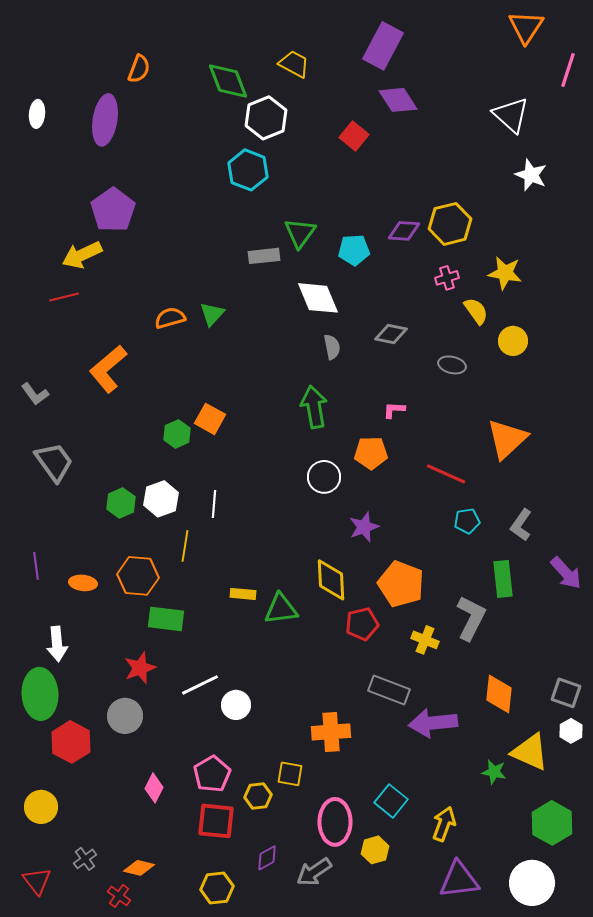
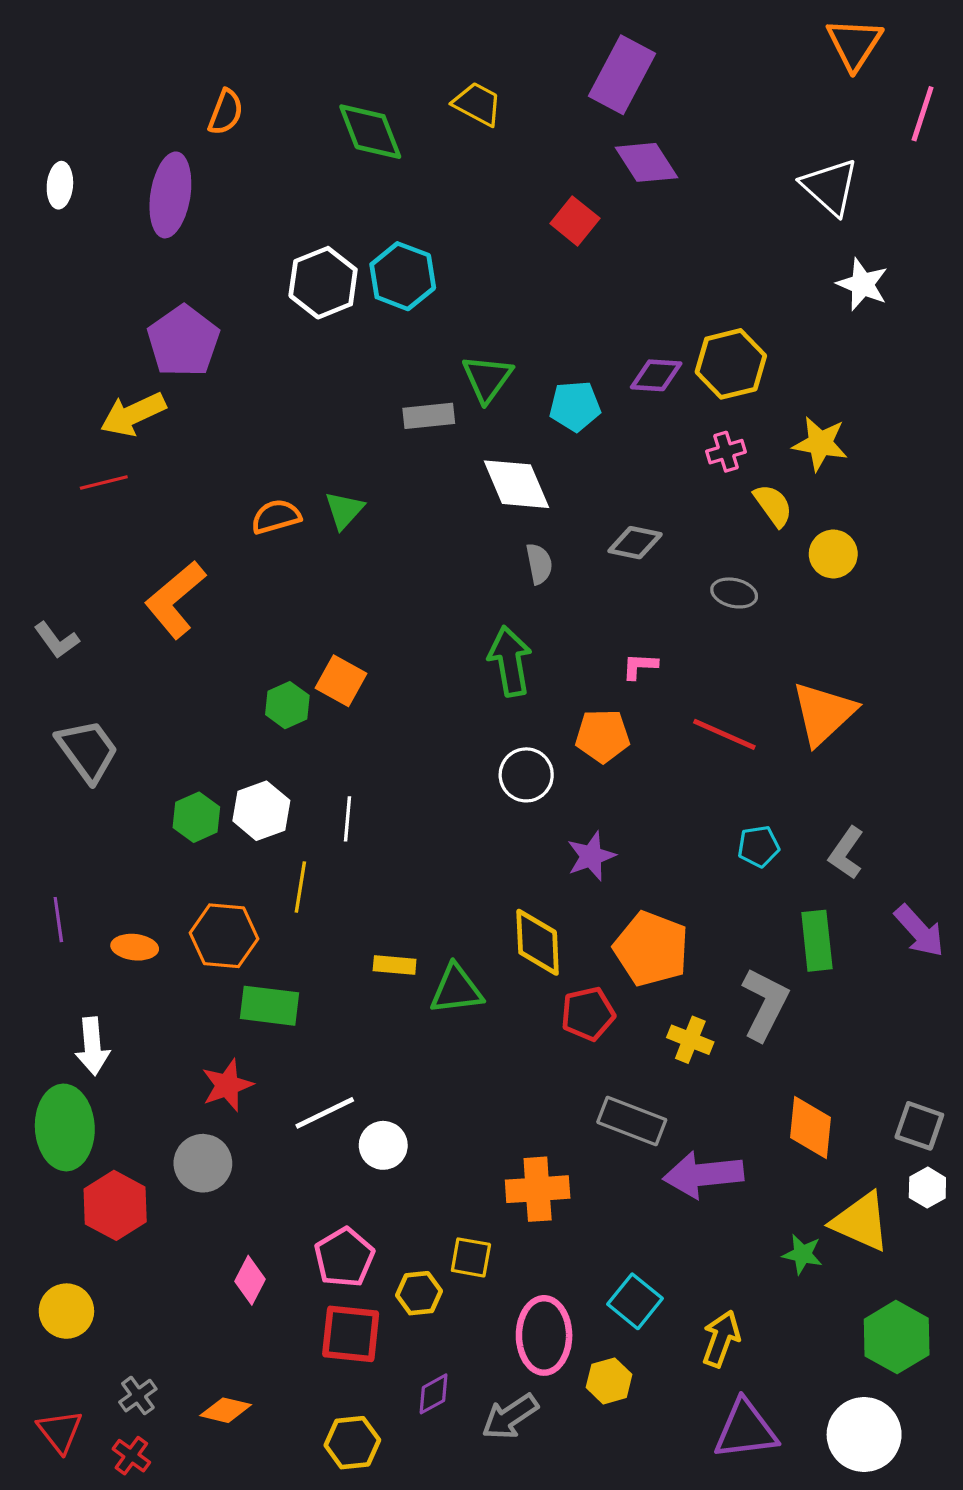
white hexagon: (266, 118) -> (323, 283), moved
red line: (446, 474) -> (724, 734), moved
red cross: (119, 896) -> (131, 1456), moved

